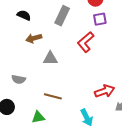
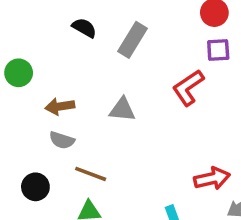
gray rectangle: (62, 16) -> (133, 40), moved
brown arrow: (34, 38) -> (60, 106), moved
brown line: (53, 96) -> (91, 174), moved

